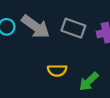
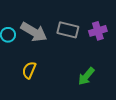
yellow semicircle: (57, 70) -> (29, 70), moved, turned 120

